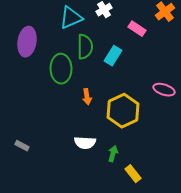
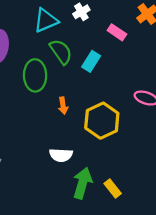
green semicircle: (85, 47) -> (61, 52), turned -35
green arrow: (113, 154) -> (82, 183), moved, size x1.8

